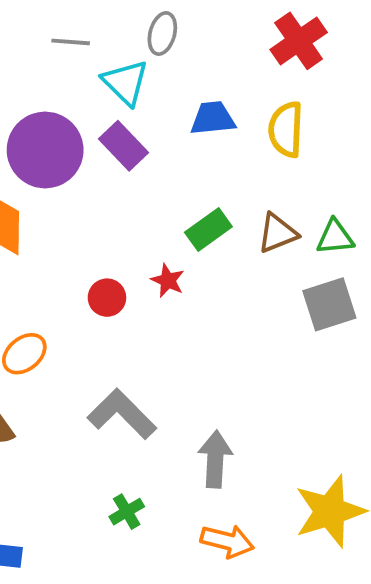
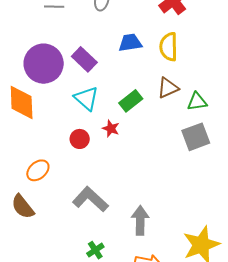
cyan triangle: (125, 82) -> (86, 98), moved
brown triangle: (277, 233) -> (168, 88), moved

